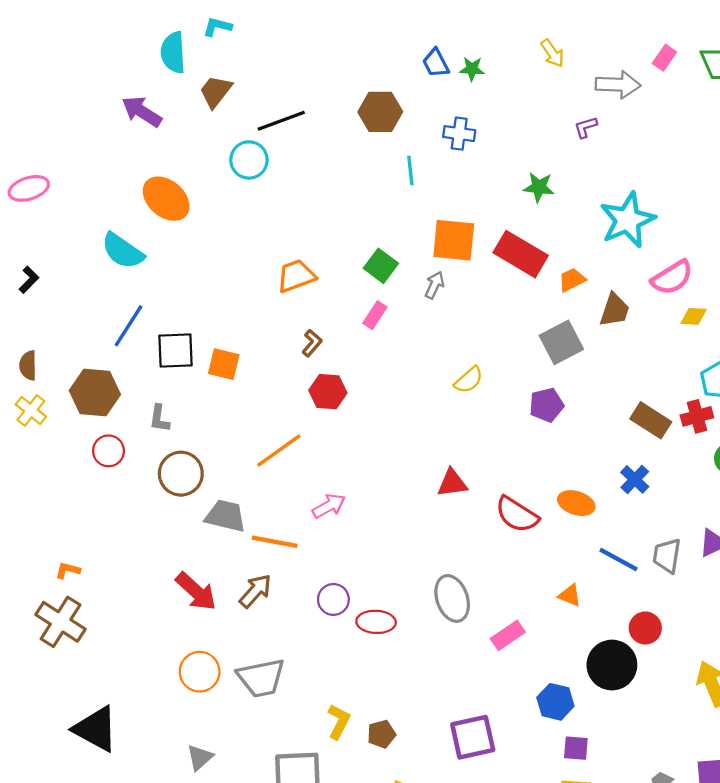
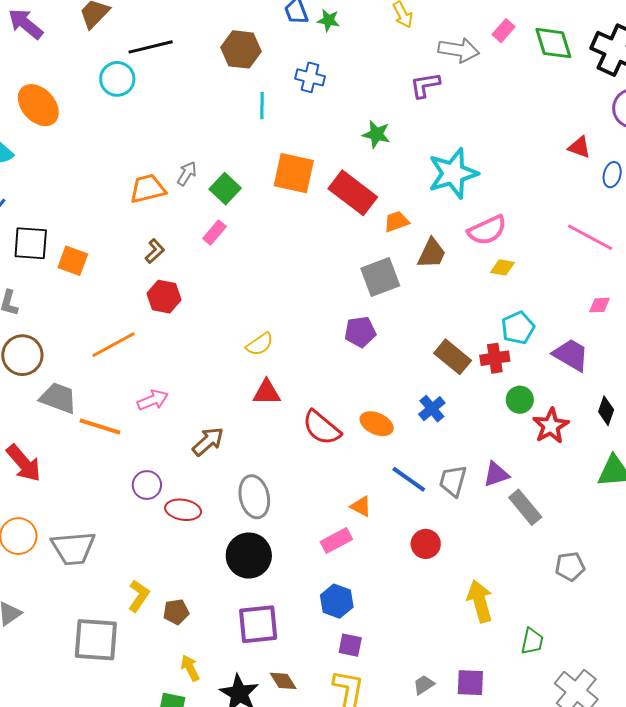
purple L-shape: (586, 127) -> (425, 85), size x1.4
gray arrow: (435, 285) -> (187, 174), moved
yellow semicircle: (469, 380) -> (260, 344), moved
brown arrow: (255, 591) -> (208, 441), moved
pink rectangle: (508, 635) -> (336, 541), moved
black circle: (612, 665) -> (249, 556), moved

